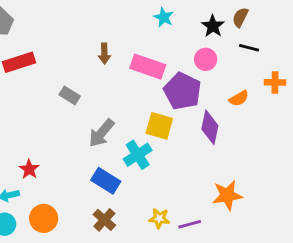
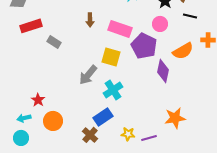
gray rectangle: (70, 95) -> (54, 42), moved
orange semicircle: (239, 98) -> (183, 51), size x1.5
yellow square: (159, 126) -> (111, 57), moved
blue rectangle: (106, 181) -> (103, 117), moved, turned -66
orange circle: (44, 218) -> (53, 121), moved

